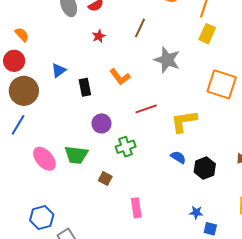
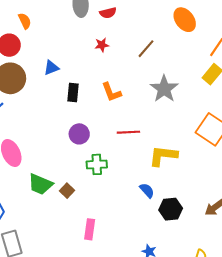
green trapezoid: (76, 155) -> (40, 184), moved

